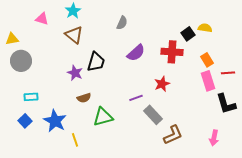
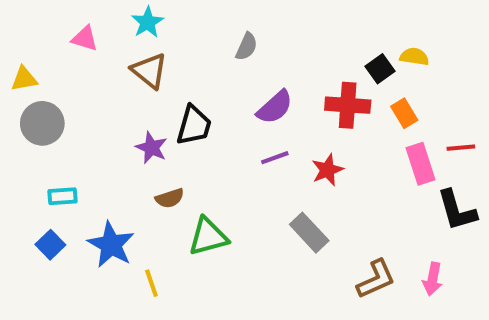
orange rectangle: (207, 60) -> (404, 113), moved
purple line: (136, 98) -> (275, 158), moved
brown L-shape: (173, 135) -> (376, 279), moved

